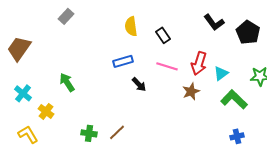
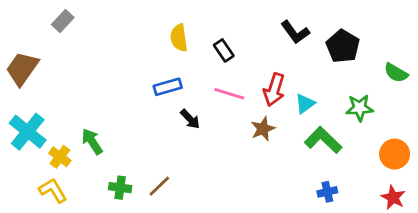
gray rectangle: (66, 16) -> (63, 21), moved
green arrow: (67, 82) -> (92, 141), moved
cyan cross: (23, 93) -> (28, 132), size x1.5
yellow L-shape: (28, 134) -> (53, 190), moved

